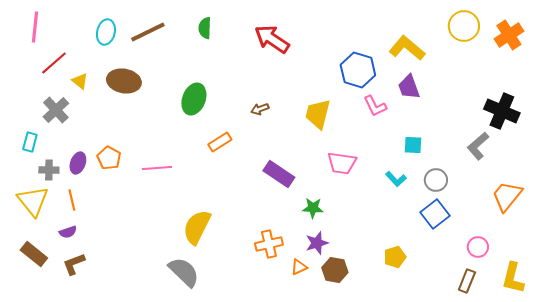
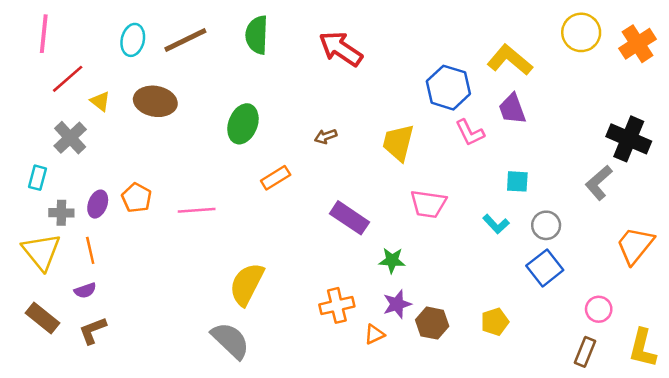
green semicircle: (205, 28) -> (257, 35), size x1.4
brown hexagon: (335, 270) -> (432, 323), moved

